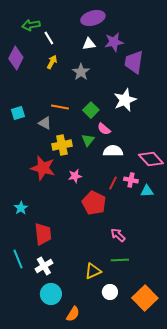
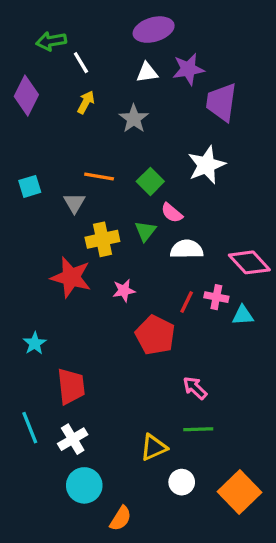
gray triangle: (45, 123) -> (74, 203), turned 32

